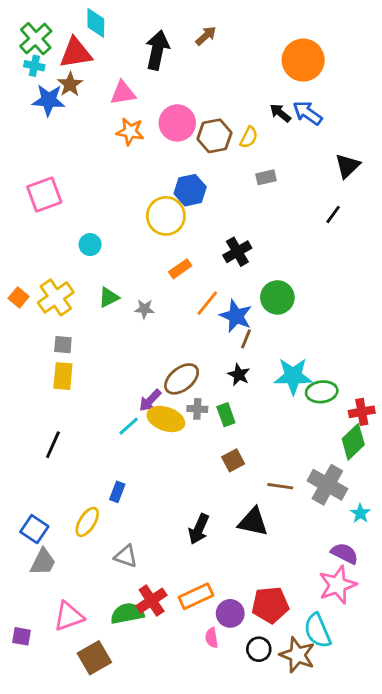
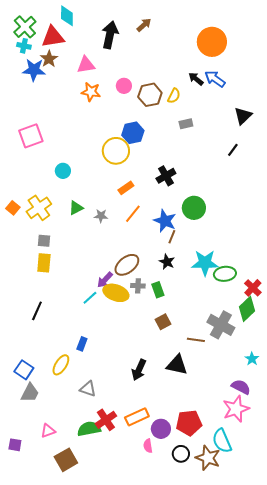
pink circle: (177, 123) -> (124, 86), size x0.6
orange line: (207, 303) -> (133, 214), moved
red cross: (362, 412) -> (253, 288), turned -36
gray cross: (327, 485) -> (221, 325), moved
pink triangle: (69, 616) -> (48, 431), size x0.7

